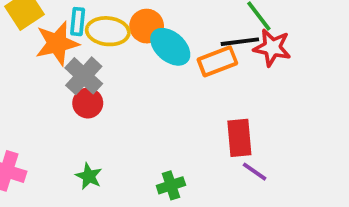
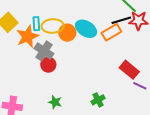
orange circle: (147, 26) -> (67, 33), moved
red rectangle: (239, 138) -> (129, 70), turned -36

